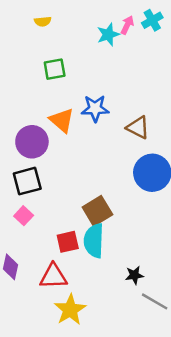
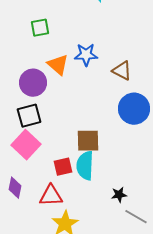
green square: (55, 69) -> (40, 28), moved
brown square: (97, 211) -> (88, 141), turned 30
pink square: (24, 216) -> (26, 145), size x1.8

